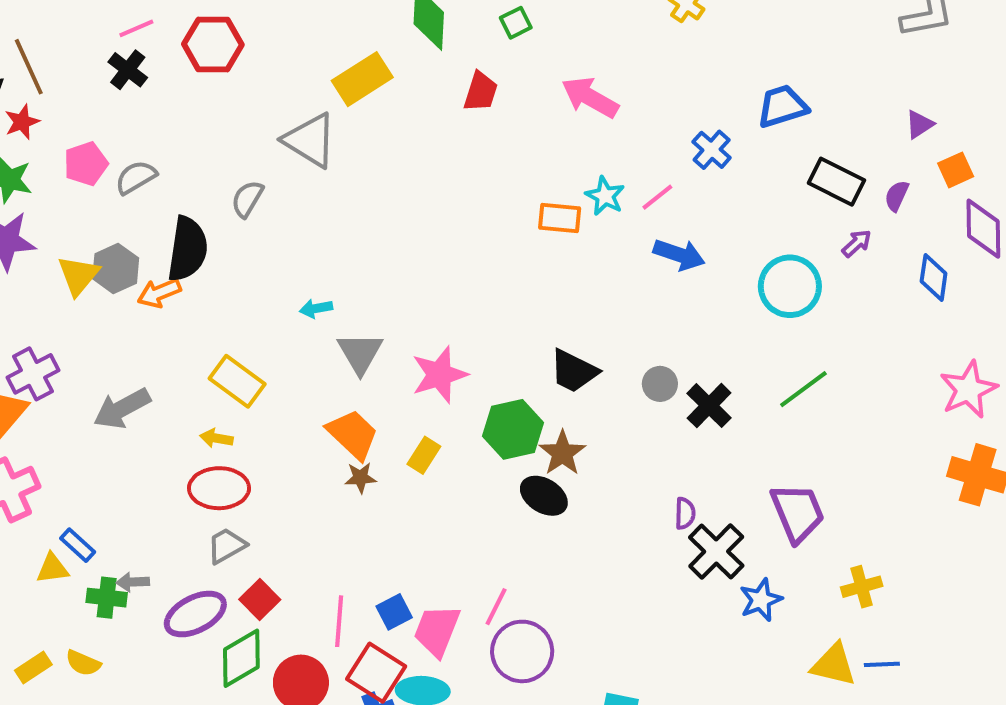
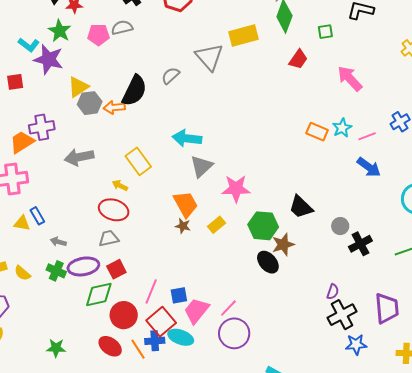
gray semicircle: (136, 177) -> (122, 28), moved
gray hexagon: (116, 268) -> (90, 103), moved
cyan arrow: (316, 308) -> (187, 138), size x1.8
green cross: (107, 598) -> (56, 271), moved

